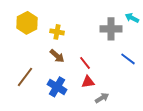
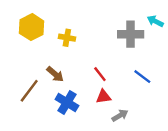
brown arrow: (57, 56) -> (55, 74), moved
blue line: (128, 59) -> (142, 77), moved

